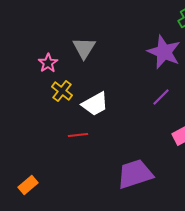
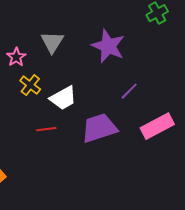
purple star: (164, 52) -> (108, 46), moved
purple trapezoid: (135, 174) -> (99, 128), moved

